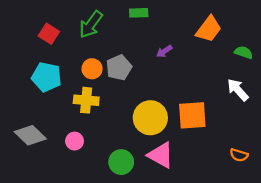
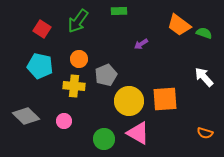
orange trapezoid: (209, 29) -> (179, 25), turned 90
green semicircle: (244, 52) -> (204, 33), moved
gray pentagon: (119, 68) -> (106, 75), moved

